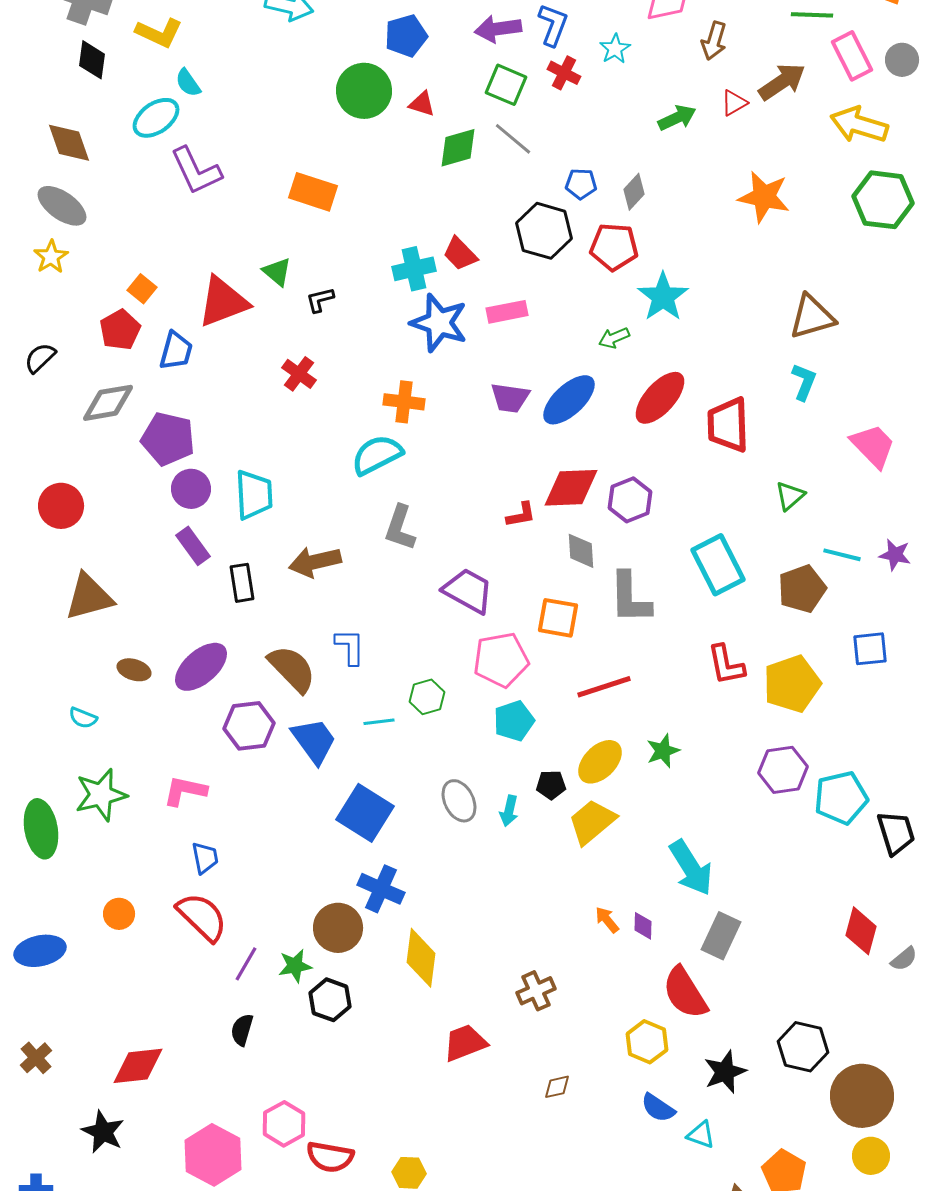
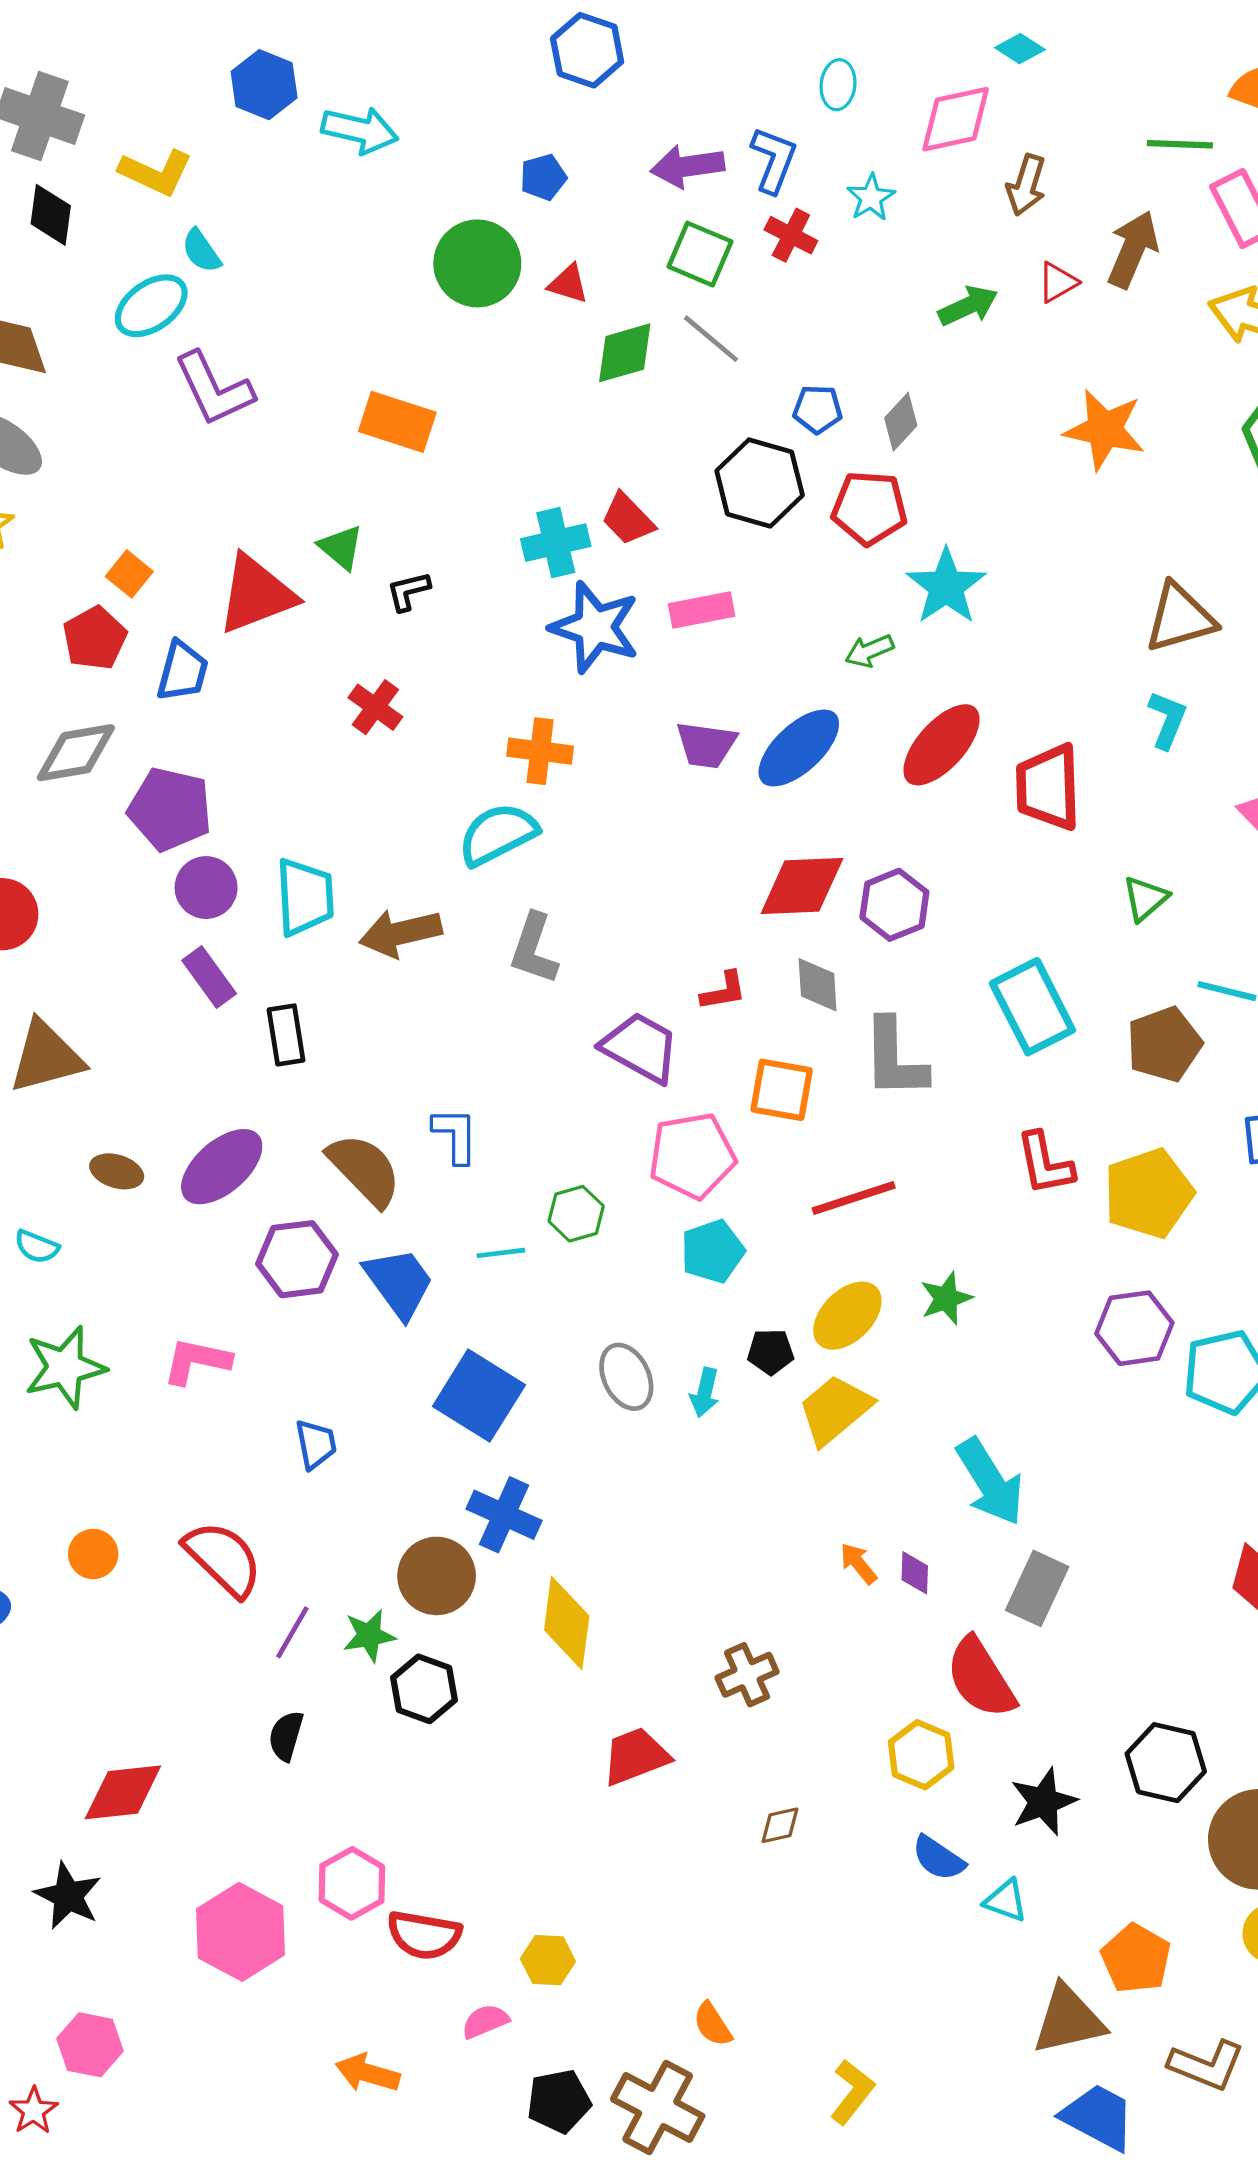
blue pentagon: (406, 36) -> (543, 177), size x0.7
brown arrow: (782, 82) -> (1133, 249), turned -33
red L-shape: (521, 515) -> (724, 991), moved
brown arrow: (315, 562) -> (400, 933), moved
blue trapezoid: (205, 858) -> (316, 1444), moved

